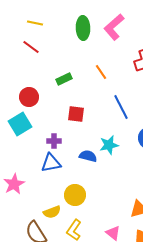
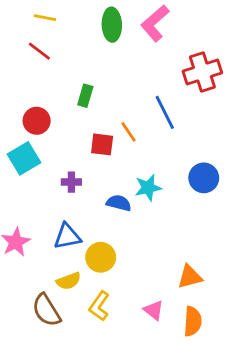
orange line: (101, 72) -> (129, 132), moved
green rectangle: (64, 79) -> (85, 96), turned -49
blue line: (121, 107) -> (165, 112), moved
blue triangle: (51, 163) -> (67, 236), moved

